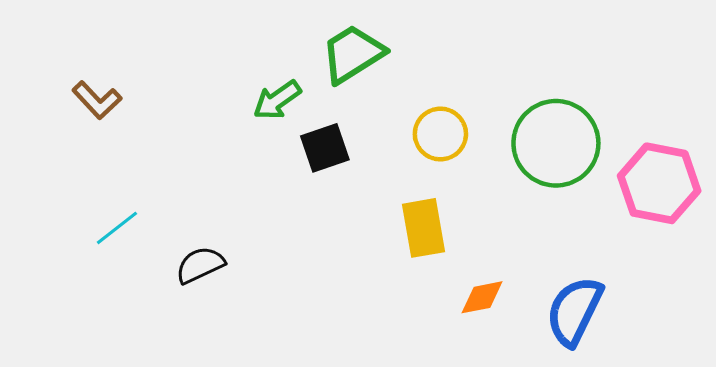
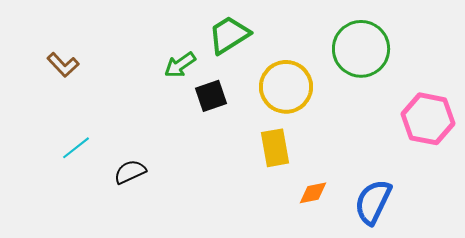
yellow circle: (440, 134) -> (286, 87), size x1.5
green circle: (556, 143) -> (361, 49), moved

